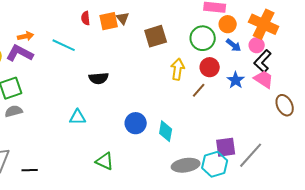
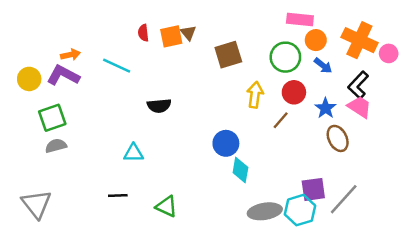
pink circle: (257, 45) -> (389, 53), moved
brown ellipse: (285, 105) -> (338, 138), moved
blue circle: (136, 123) -> (226, 143), moved
black line: (30, 170) -> (118, 196), moved

